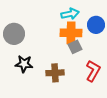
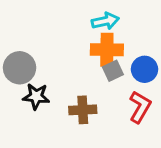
blue circle: (96, 25) -> (145, 69), moved
gray circle: (14, 34) -> (20, 68), moved

